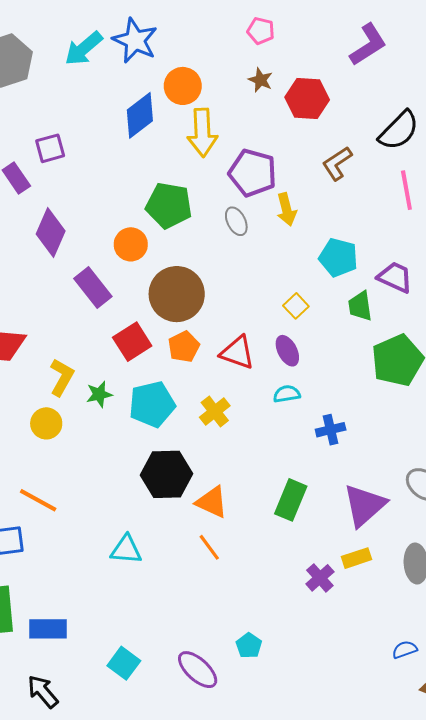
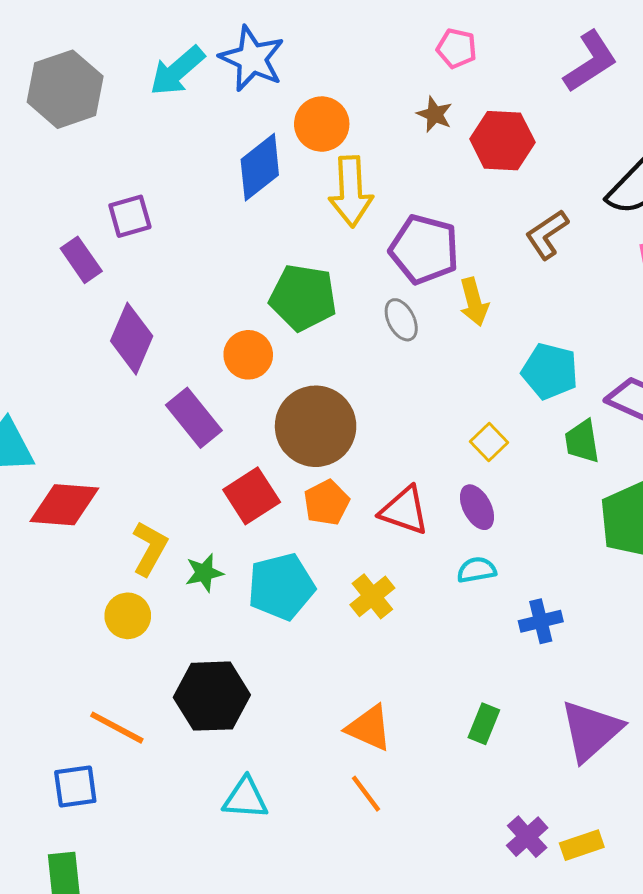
pink pentagon: (261, 31) -> (457, 48), moved
black hexagon: (166, 474) -> (212, 696), moved
green rectangle: (291, 500) -> (484, 724), size x0.7
yellow rectangle: (356, 558) -> (582, 845), moved

